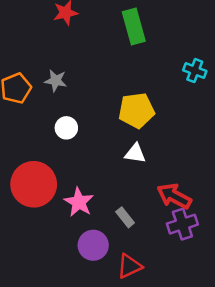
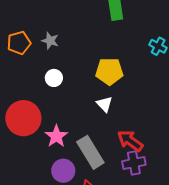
white triangle: (135, 153) -> (104, 104), turned 30
gray rectangle: (125, 217) -> (90, 152), size x2.0

